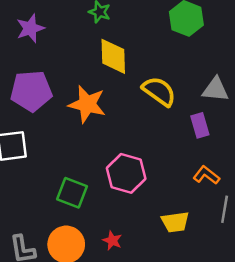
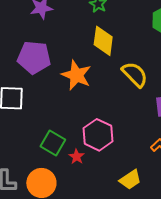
yellow trapezoid: (175, 222) -> (130, 180), turned -35
red star: (112, 241) -> (77, 157), moved

